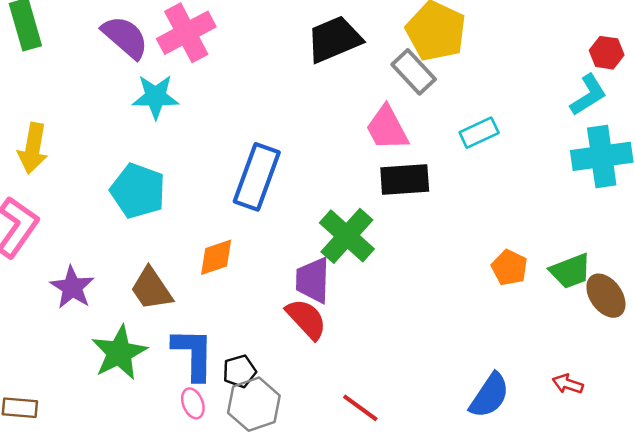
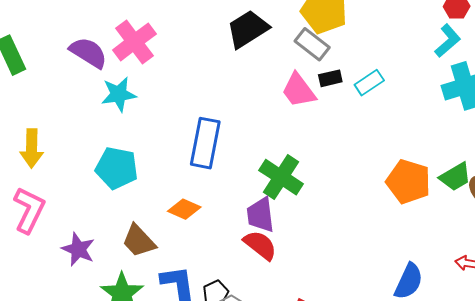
black rectangle: (405, 179) -> (330, 78), moved, size x0.6
orange diamond: (216, 257) -> (184, 209), turned 52
orange pentagon: (509, 268) -> (408, 182), size x1.6

